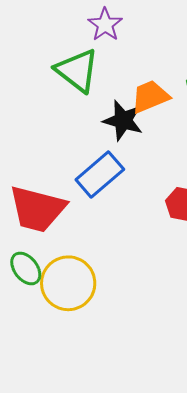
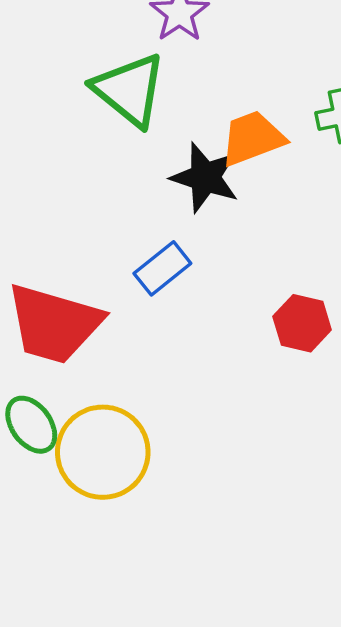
blue rectangle: (100, 175) -> (162, 268), size x0.7

